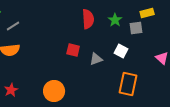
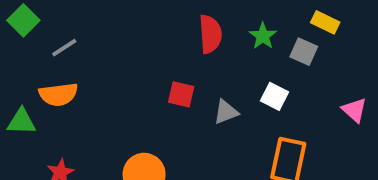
yellow rectangle: (147, 13) -> (325, 22), turned 40
gray square: (136, 28) -> (304, 52), turned 32

